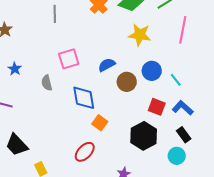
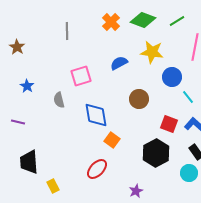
blue semicircle: (107, 65) -> (119, 63), moved
blue circle: (152, 71) -> (172, 77), moved
black trapezoid: (17, 145) -> (29, 162), turned 40

